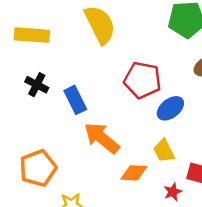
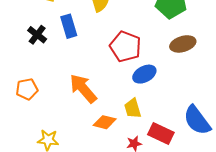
blue rectangle: (75, 100) -> (69, 26), moved
orange pentagon: (38, 168) -> (27, 89), moved, size x0.7

